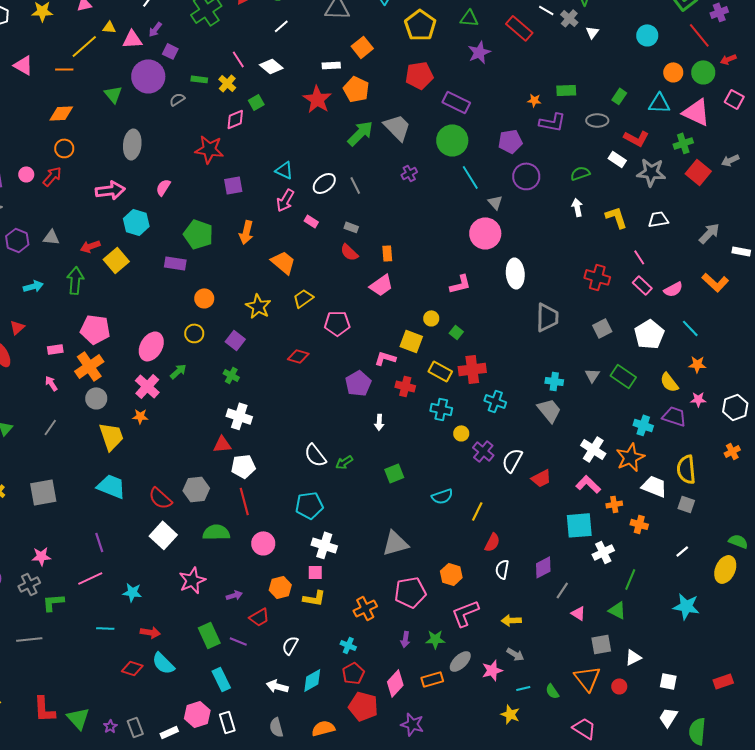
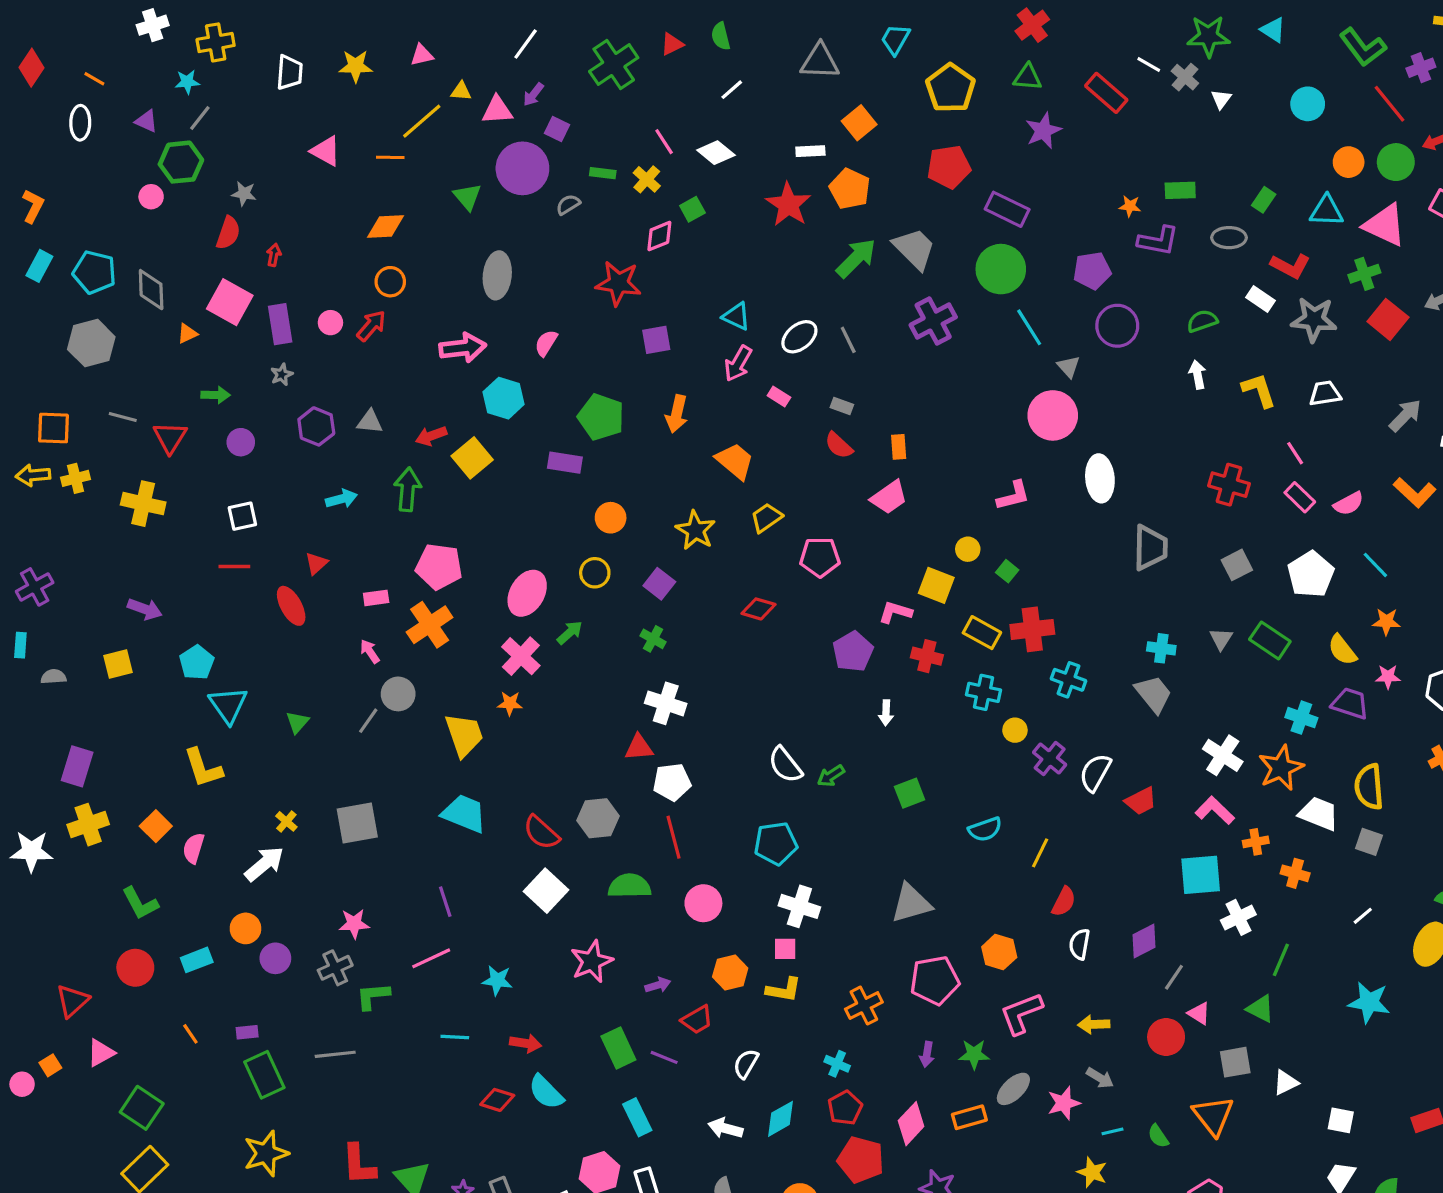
purple cross: (409, 173) -> (933, 321), size x1.8
gray circle: (96, 398) -> (398, 694), moved
red circle: (619, 686) -> (1166, 1037), moved, size x1.5

